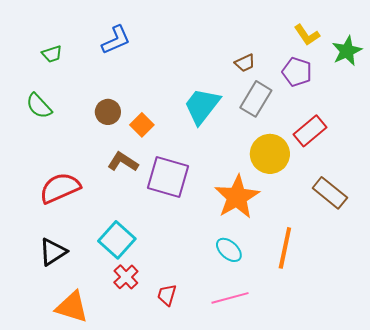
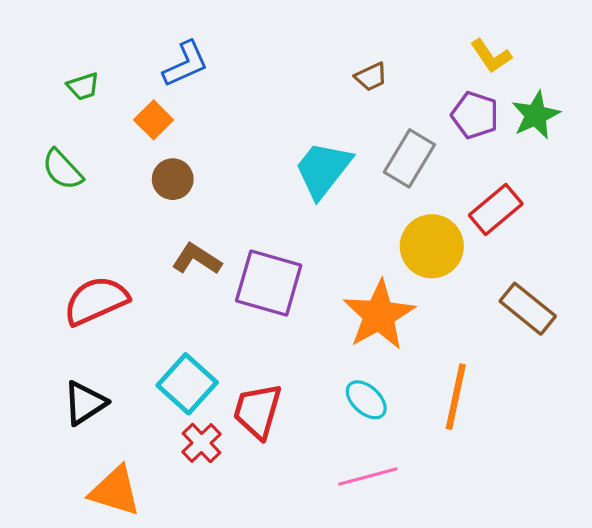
green star: (347, 51) -> (536, 115), moved
brown trapezoid: (245, 63) -> (371, 77), moved
orange square: (142, 125) -> (154, 120), moved
red trapezoid: (167, 295) -> (257, 411), moved, size x1.6

